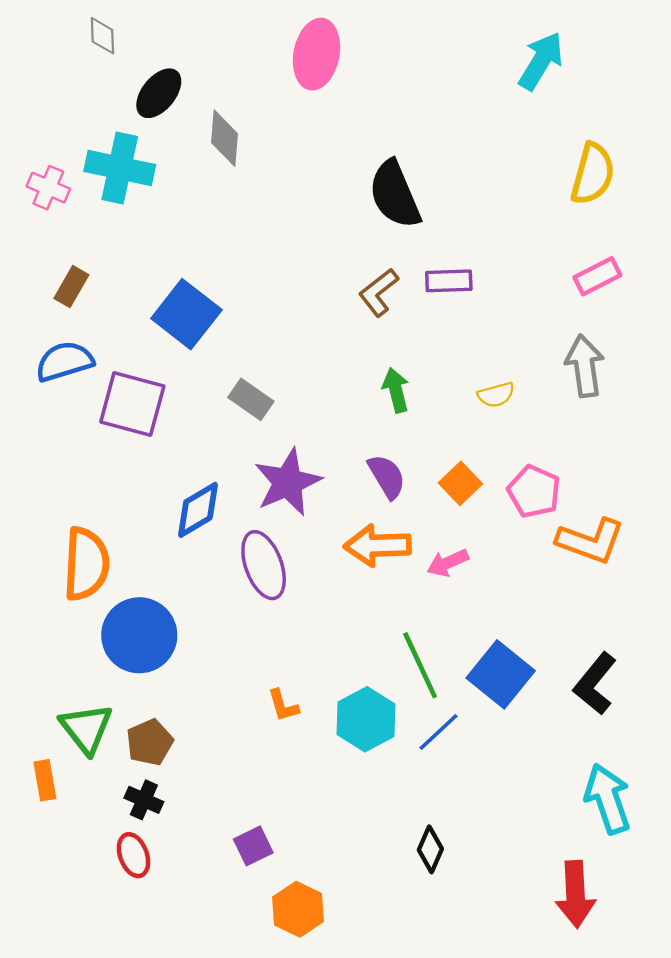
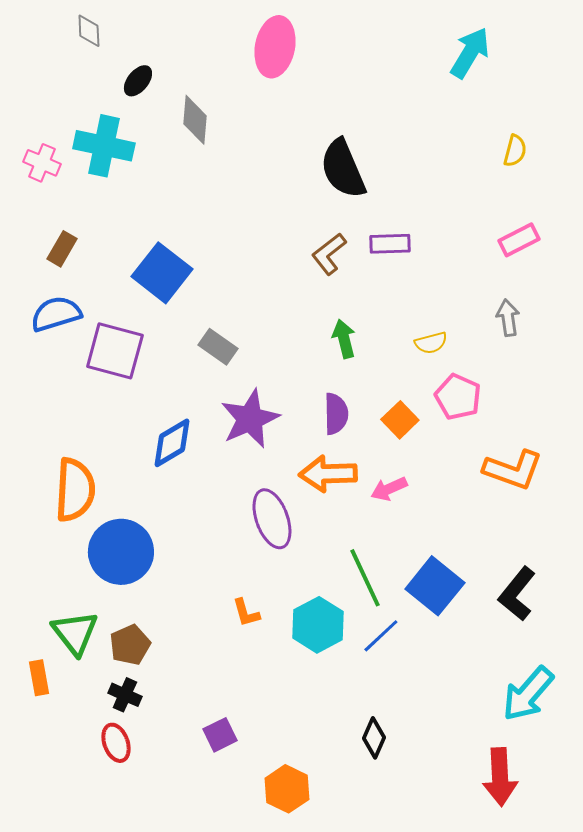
black ellipse: (159, 93) -> (138, 81), size x0.7
yellow semicircle: (593, 174) -> (515, 151), size x0.6
gray arrow: (585, 366) -> (508, 318), size x0.7
purple semicircle: (387, 476) -> (336, 414), turned 30
pink pentagon: (534, 491) -> (458, 397), moved
purple ellipse: (264, 565) -> (272, 519), moved
cyan arrow: (608, 799) -> (528, 694), turned -120
orange hexagon: (298, 909) -> (287, 789), moved

